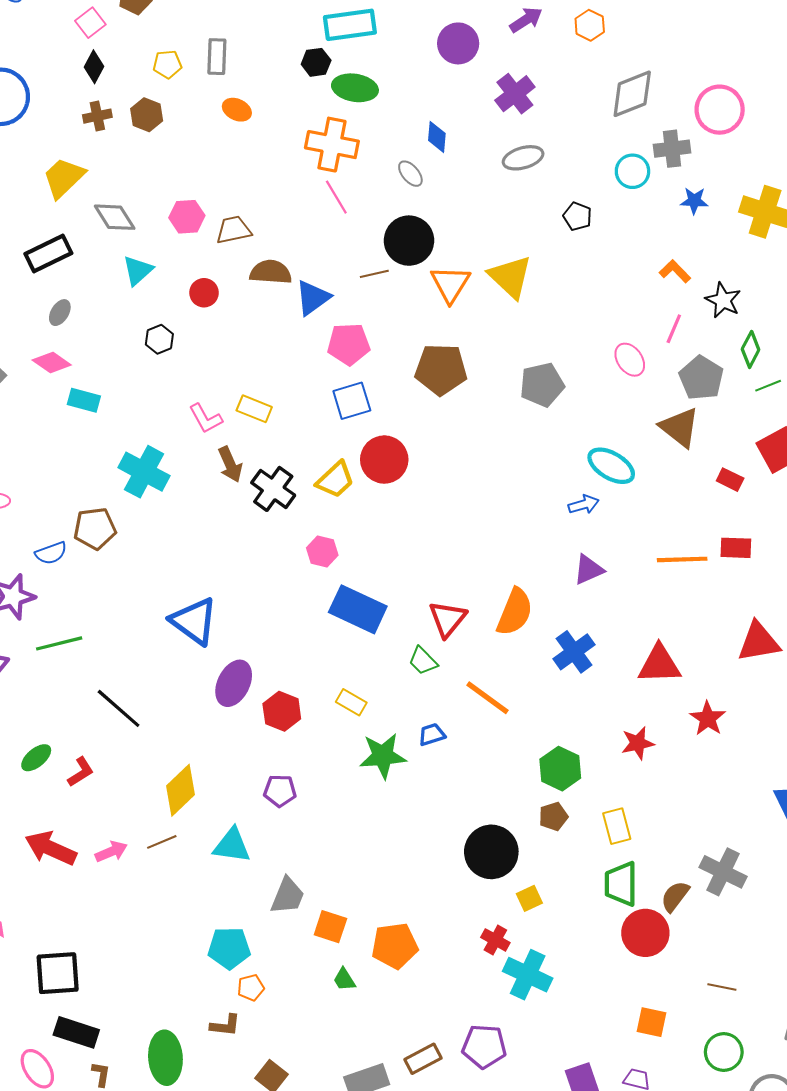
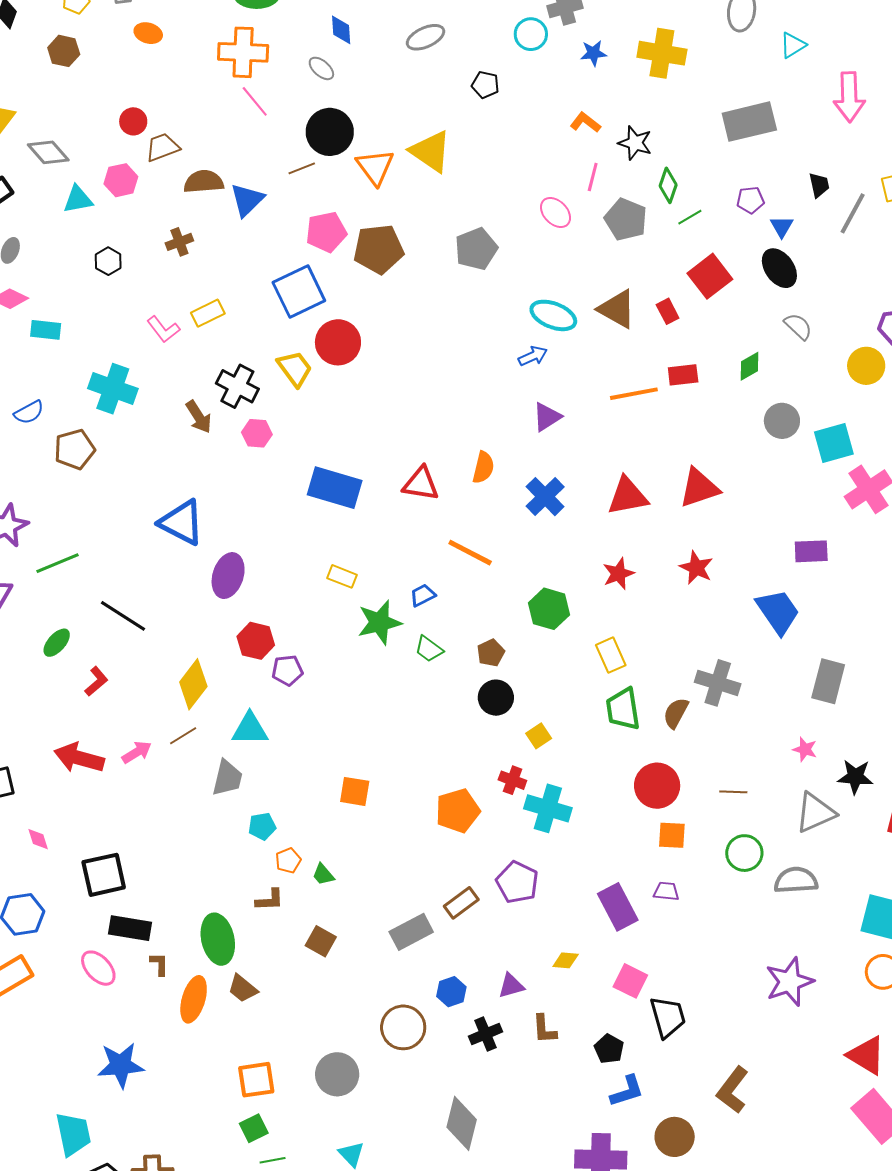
brown cross: (97, 116) -> (179, 242), moved
pink hexagon: (187, 217) -> (121, 180), moved
cyan triangle: (138, 270) -> (78, 199), turned 40
red circle: (204, 293) -> (133, 121), moved
pink pentagon: (349, 344) -> (326, 232), moved
blue square: (352, 401) -> (299, 292), size x1.4
yellow rectangle: (254, 409) -> (208, 313), turned -40
brown triangle: (680, 427) -> (617, 309), moved
brown arrow: (230, 464) -> (199, 417), moved
yellow trapezoid: (335, 480) -> (295, 369), turned -75
red rectangle: (730, 480) -> (668, 311), turned 45
pink hexagon: (322, 551) -> (257, 433), moved
blue semicircle: (51, 553) -> (29, 412), moved
orange semicircle: (515, 612) -> (483, 467), size x0.7
red triangle: (447, 619) -> (421, 484), turned -51
red triangle: (759, 642) -> (699, 488), moved
green trapezoid: (423, 661) -> (429, 649), moved
red hexagon: (282, 711) -> (256, 641), moved
red star: (708, 718) -> (696, 568), moved
green ellipse: (36, 758) -> (57, 643), moved
brown pentagon: (553, 816) -> (491, 653), moved
black circle: (491, 852) -> (496, 698), size x0.7
gray trapezoid: (288, 896) -> (227, 778), moved
red circle: (645, 933) -> (657, 786), moved
orange pentagon: (395, 946) -> (458, 811), moved
cyan pentagon: (229, 948) -> (262, 826), size x0.7
green trapezoid: (344, 979) -> (323, 875), moved
purple pentagon: (484, 1046) -> (517, 882), turned 30

